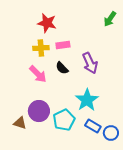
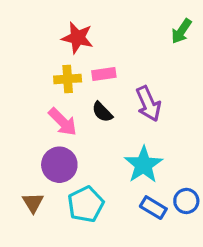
purple circle: (39, 111) -> (59, 165), moved
cyan pentagon: (64, 120) -> (86, 204), moved
brown triangle: (20, 123) -> (33, 203), turned 40
blue circle: (111, 133) -> (186, 201), moved

